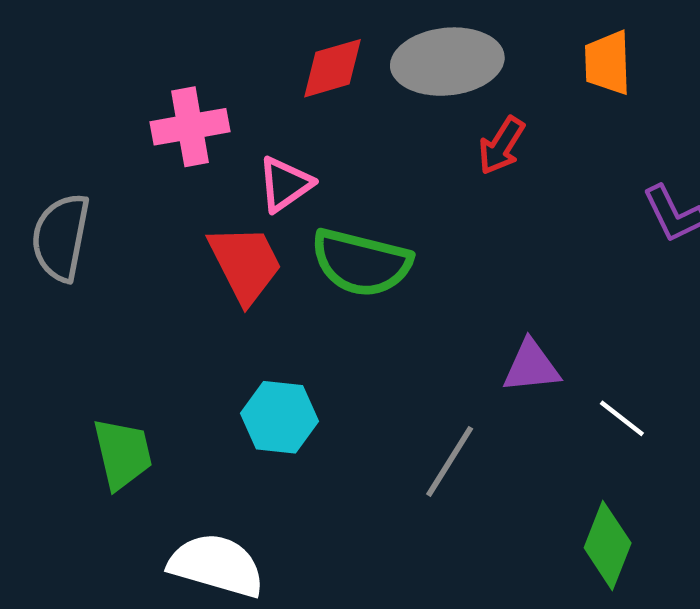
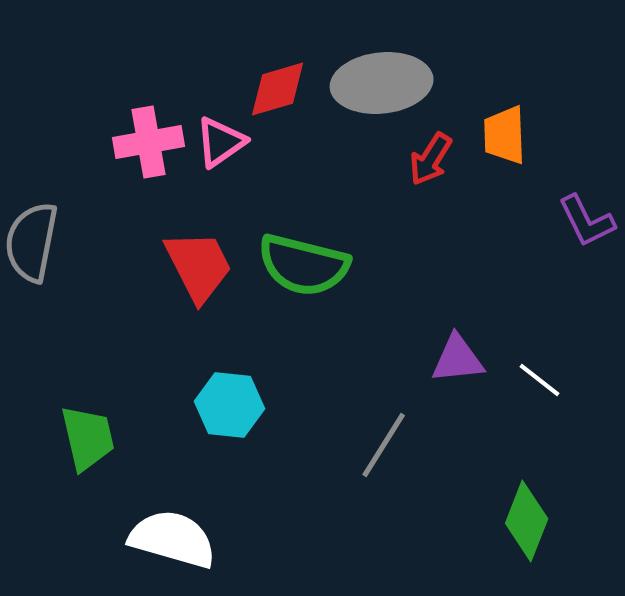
orange trapezoid: (608, 63) -> (505, 135), moved
pink triangle: (285, 184) -> (221, 142), moved
white line: (622, 418) -> (540, 380), moved

